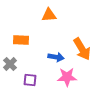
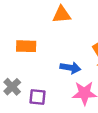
gray cross: (10, 64) -> (12, 87), moved

